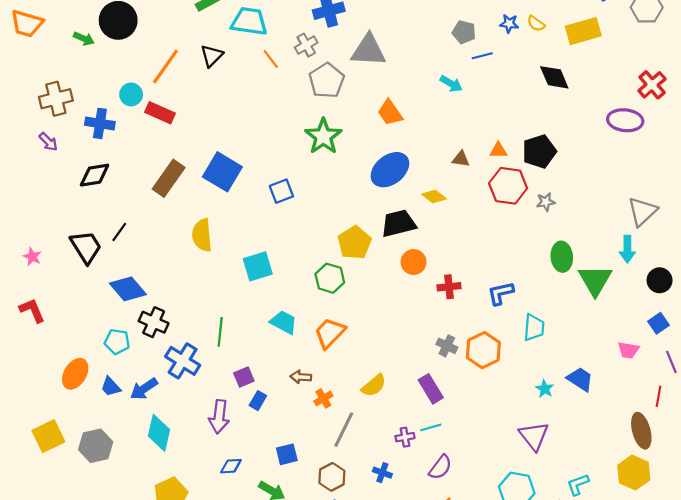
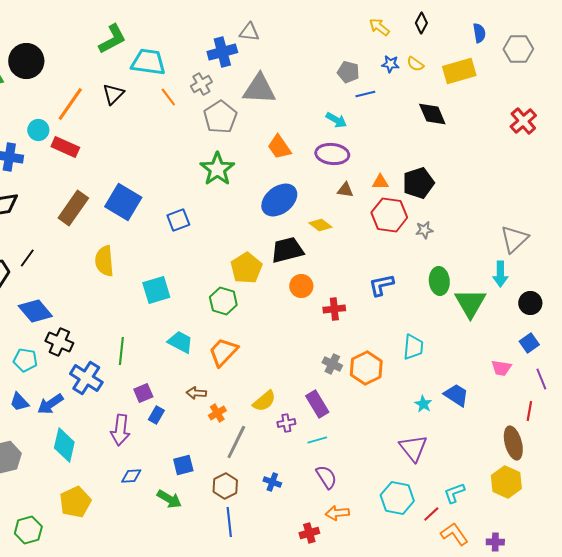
purple ellipse: (625, 120) -> (332, 154), moved
blue L-shape: (501, 293) -> (381, 285), moved
purple cross: (405, 437) -> (286, 423), moved
purple semicircle: (440, 467) -> (326, 477), turned -70

